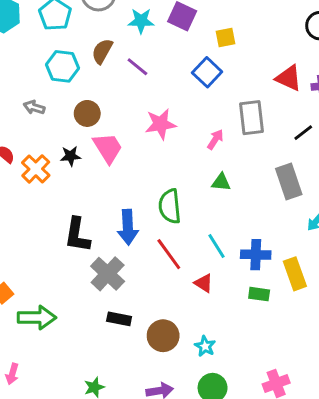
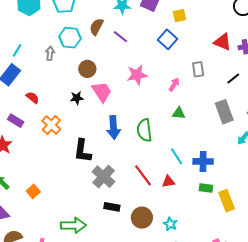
gray arrow: (34, 107) -> (50, 53), moved, turned 80
gray rectangle: (251, 118) -> (198, 69), size x0.7
orange cross: (36, 169) -> (51, 125), moved
blue arrow: (128, 227) -> (114, 127), moved
red line: (169, 254) -> (143, 175), moved
yellow rectangle: (295, 274) -> (227, 201), moved
red triangle: (204, 283) -> (168, 181), turned -40
green arrow: (37, 318) -> (73, 225), moved

